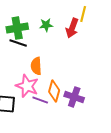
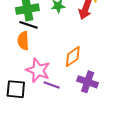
orange semicircle: (36, 66) -> (23, 41), moved
orange diamond: (54, 91) -> (73, 57), moved, turned 40

